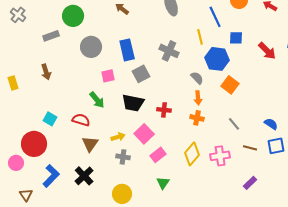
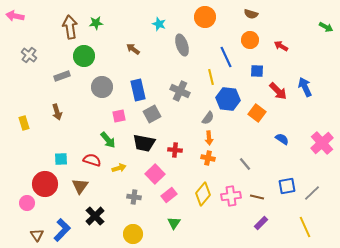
blue square: (236, 38) -> (257, 71), moved
gray semicircle: (197, 78) -> (208, 118), turned 80
orange square: (230, 85) -> (257, 113), moved
cyan square: (50, 119) -> (61, 159), turned -32
blue semicircle: (271, 124) -> (282, 139), moved
yellow arrow: (118, 137) -> (119, 168), moved
brown triangle: (90, 144) -> (80, 186), moved
brown line: (250, 148) -> (257, 197), moved
blue L-shape: (51, 176) -> (62, 230), moved

